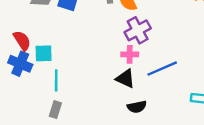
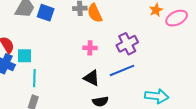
purple cross: (138, 30) -> (127, 44), moved
pink cross: (130, 54) -> (90, 48), moved

